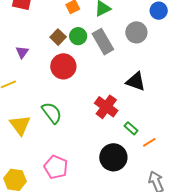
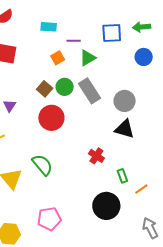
gray circle: (136, 32) -> (125, 101), moved
red cross: (106, 107) -> (96, 156), size x0.7
green rectangle: (131, 128) -> (122, 176), turned 32
pink pentagon: (56, 167) -> (49, 219), turned -30

